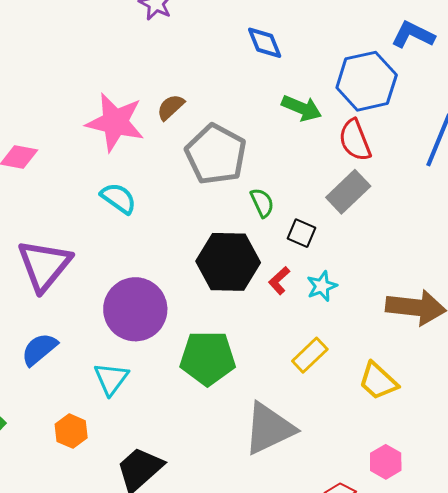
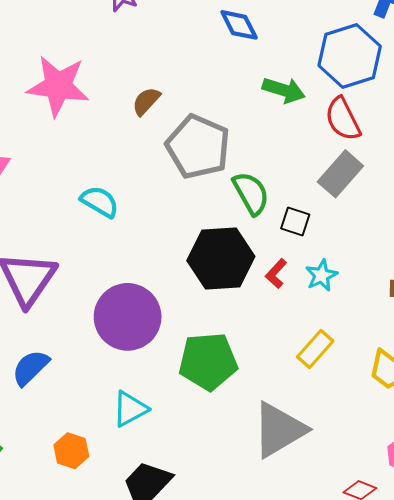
pink star: (115, 122) -> (58, 86), moved
green semicircle: (262, 203) -> (251, 193), size x1.4
cyan triangle: (111, 379) -> (130, 409), moved, turned 30

